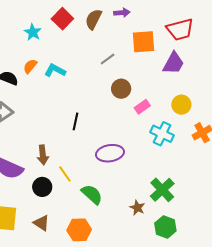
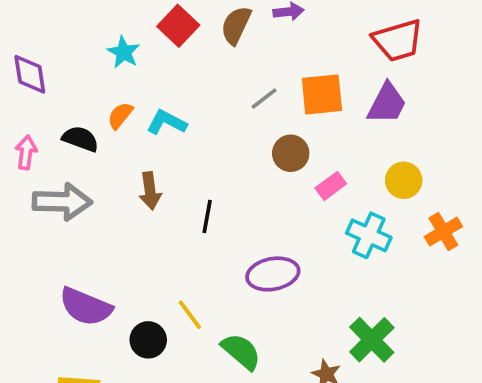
orange square: (143, 42) -> (322, 94), moved
brown arrow: (43, 155) -> (150, 191), moved

